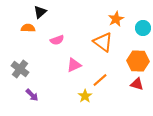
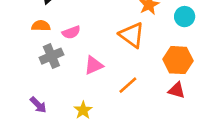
orange semicircle: (28, 28) -> (41, 26), moved
gray cross: (20, 69) -> (51, 56), moved, turned 30
yellow star: (85, 96) -> (83, 110), moved

